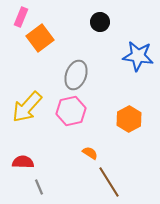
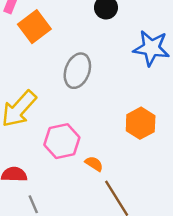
pink hexagon: (71, 111) -> (62, 141), moved

